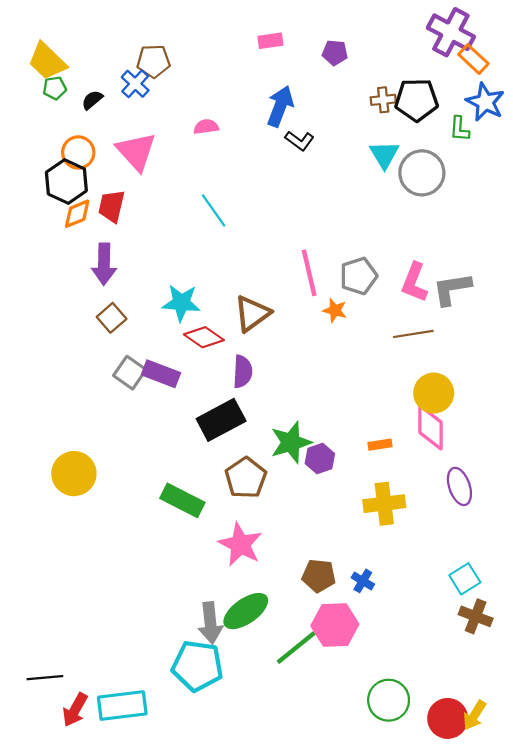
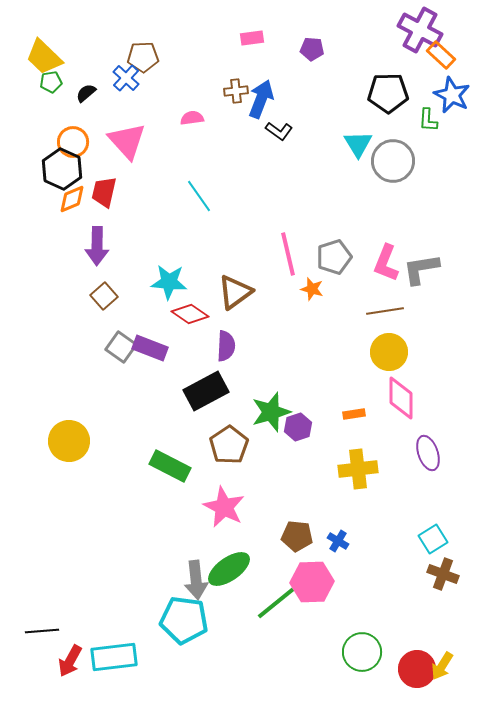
brown cross: (383, 100) -> (236, 91), moved
yellow circle: (434, 393) -> (389, 352), moved

